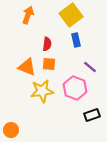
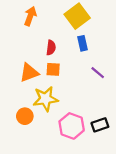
orange triangle: (27, 67) -> (29, 73), turned -42
pink hexagon: (75, 88) -> (72, 126), moved
orange circle: (11, 130) -> (25, 116), moved

